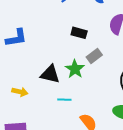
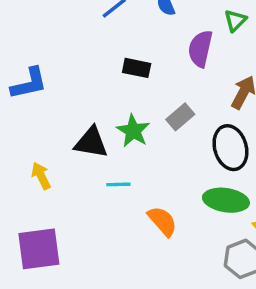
gray rectangle: (94, 56) -> (180, 117), moved
yellow arrow: (20, 92) -> (41, 176), turned -126

